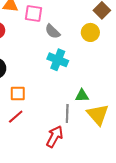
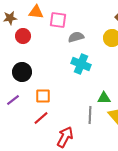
gray semicircle: (52, 31) -> (76, 37), turned 119
red arrow: (55, 137) -> (65, 137), moved

